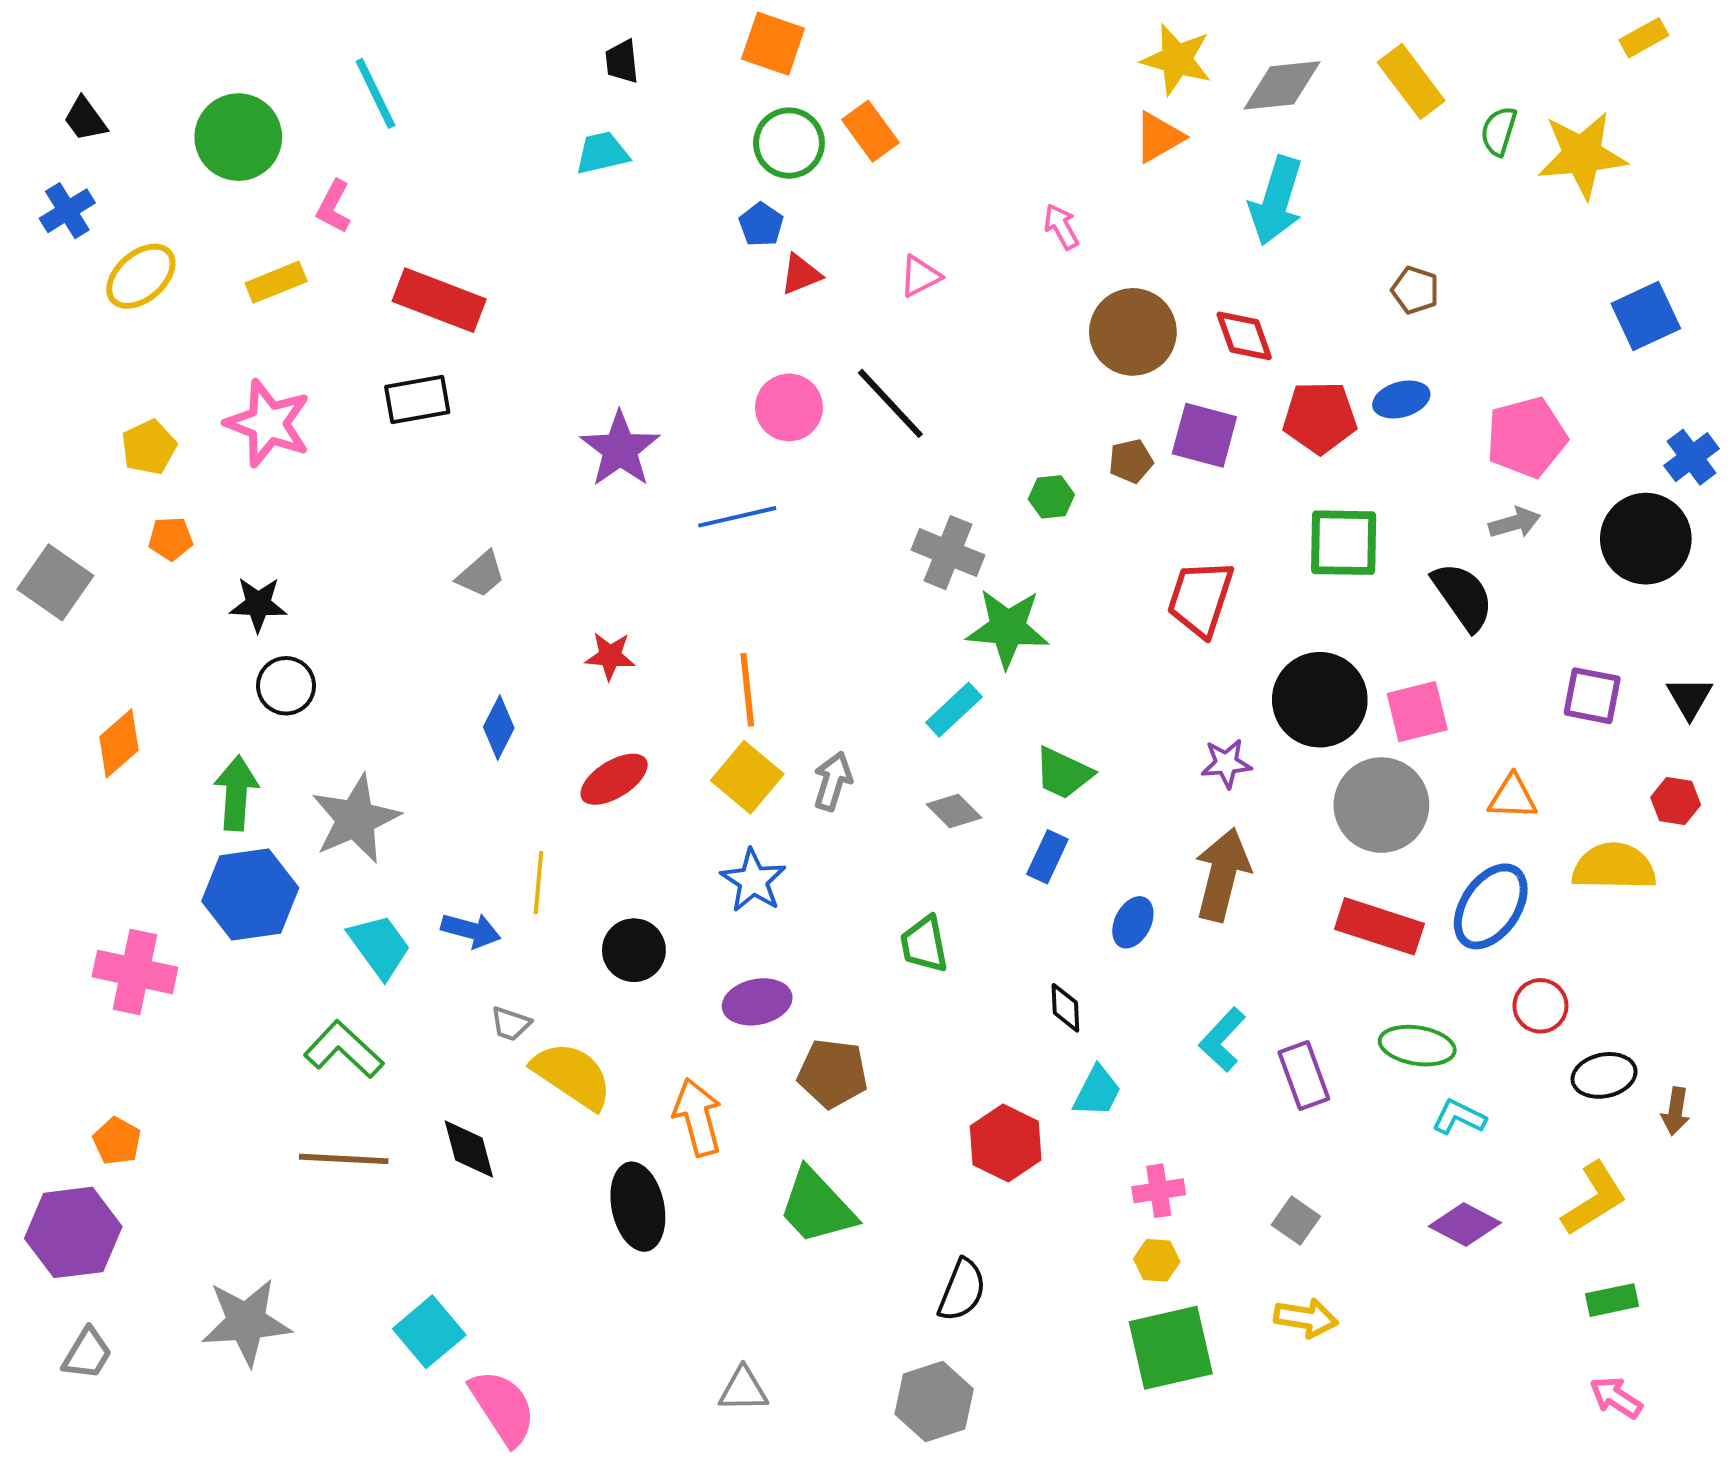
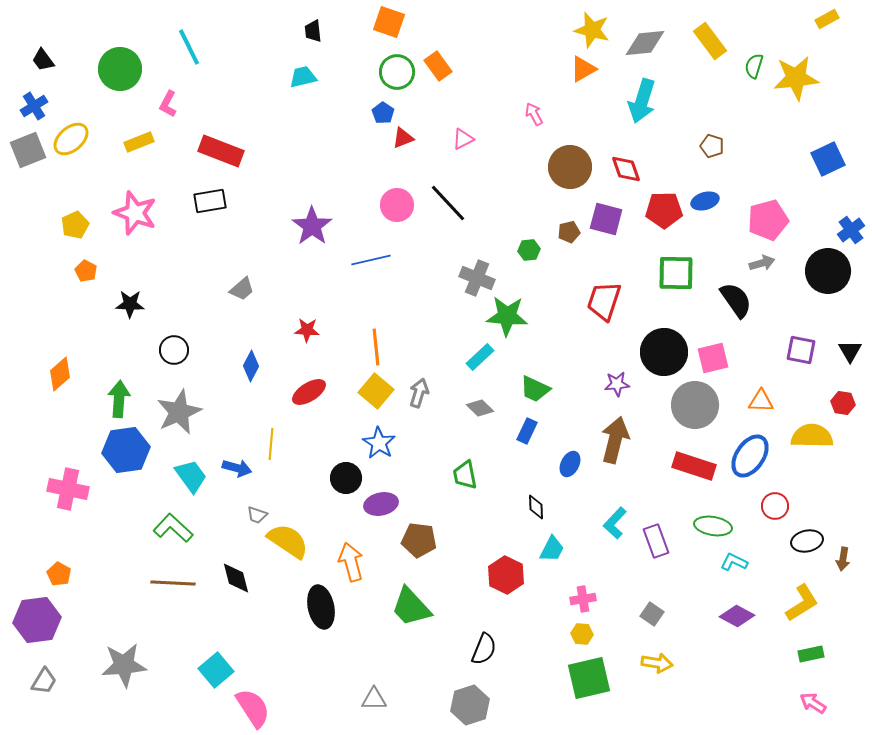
orange pentagon: (171, 539) -> (86, 271), turned 30
gray square: (55, 582) -> (28, 150), moved, turned 33
black circle: (286, 686) -> (174, 350), moved
black circle: (634, 950) -> (346, 478), moved

